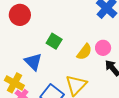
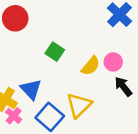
blue triangle: (33, 62) -> (31, 89), moved

